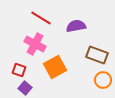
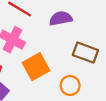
orange circle: (103, 80) -> (70, 85), moved

